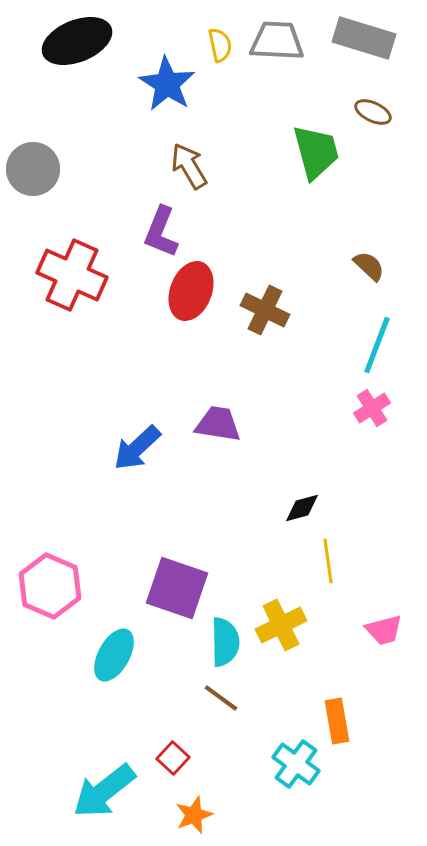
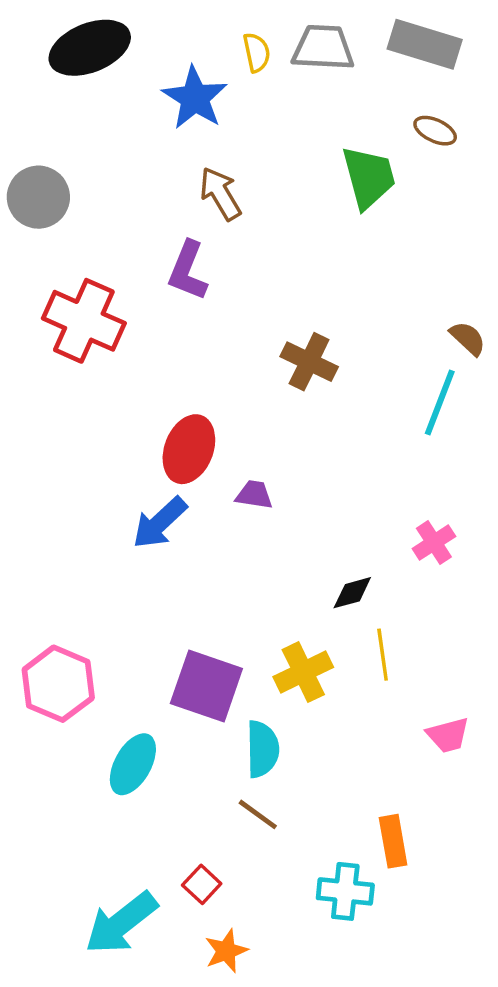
brown semicircle: (369, 266) -> (468, 338), moved
red ellipse: (191, 291) -> (189, 449), moved
pink cross: (372, 408) -> (434, 543), moved
purple trapezoid: (218, 424) -> (254, 495), size x0.7
yellow cross: (281, 625) -> (303, 672), moved
cyan cross: (296, 764) -> (345, 891), turned -30

